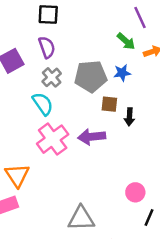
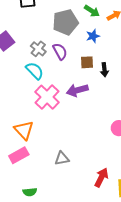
purple semicircle: (47, 47) -> (60, 51), moved
gray pentagon: (91, 76) -> (65, 22), moved
gray triangle: (81, 218) -> (62, 158), moved, size x0.7

